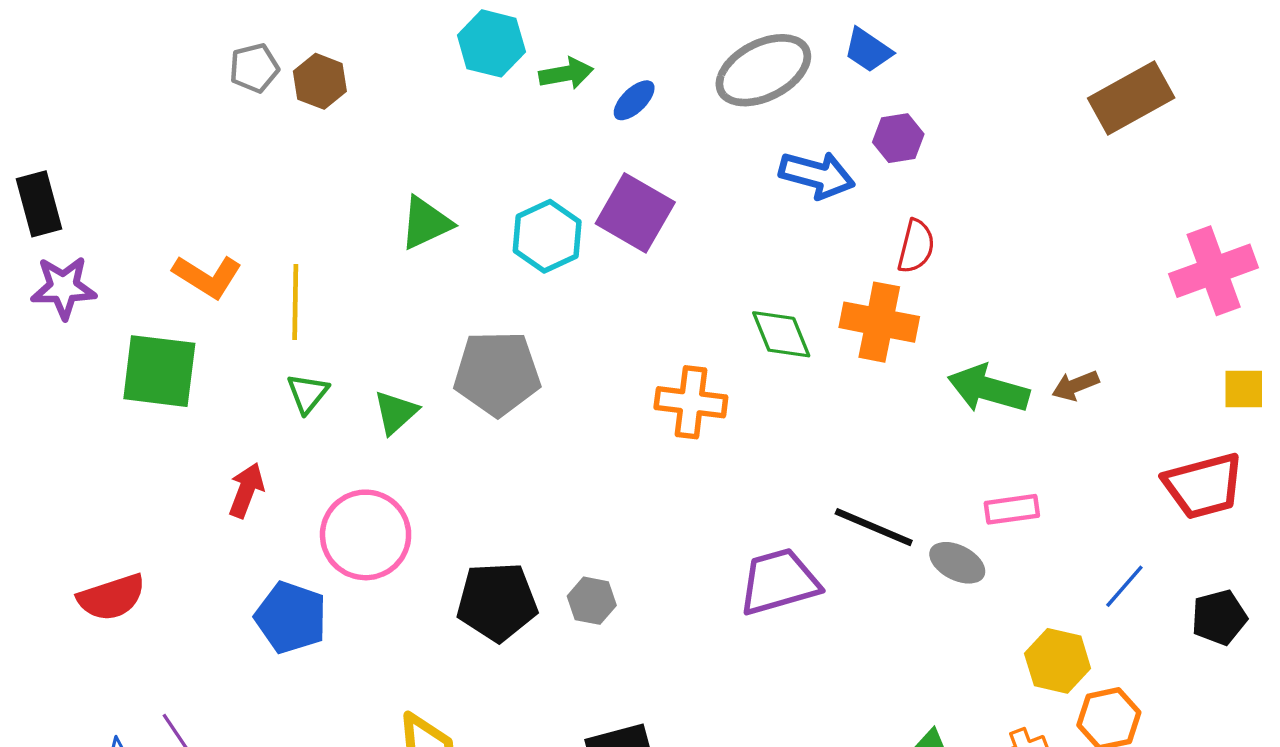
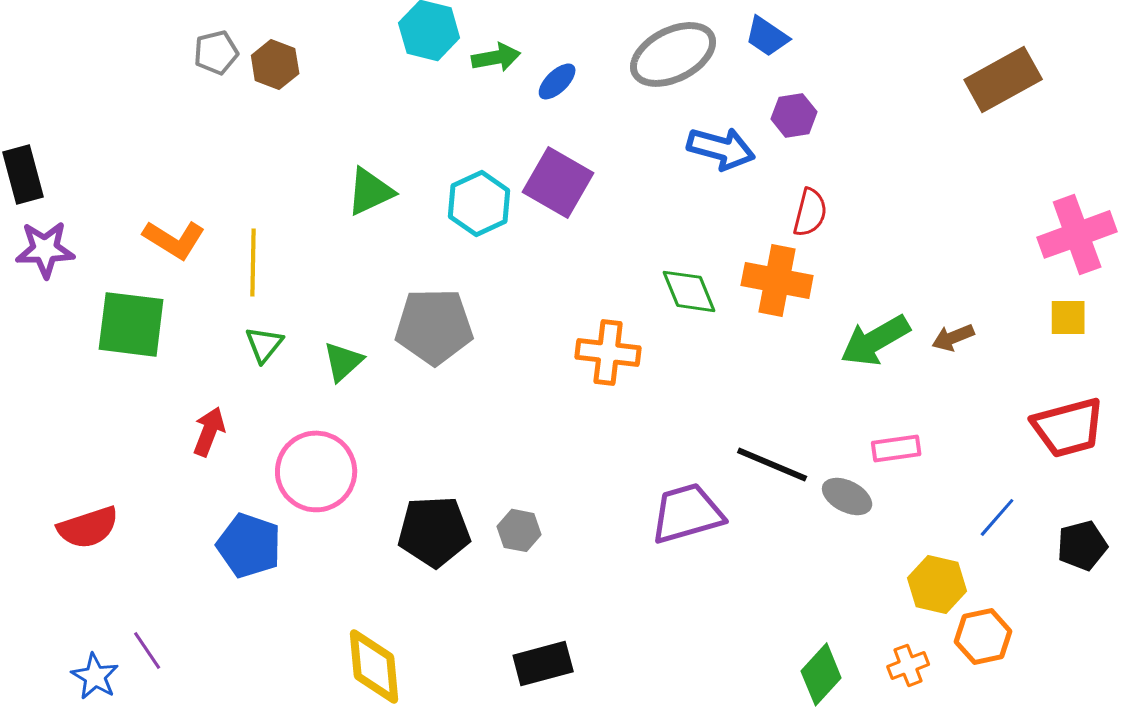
green arrow: (988, 389) -> (875, 340), turned -46
yellow square: (1244, 389) -> (1068, 317), moved

